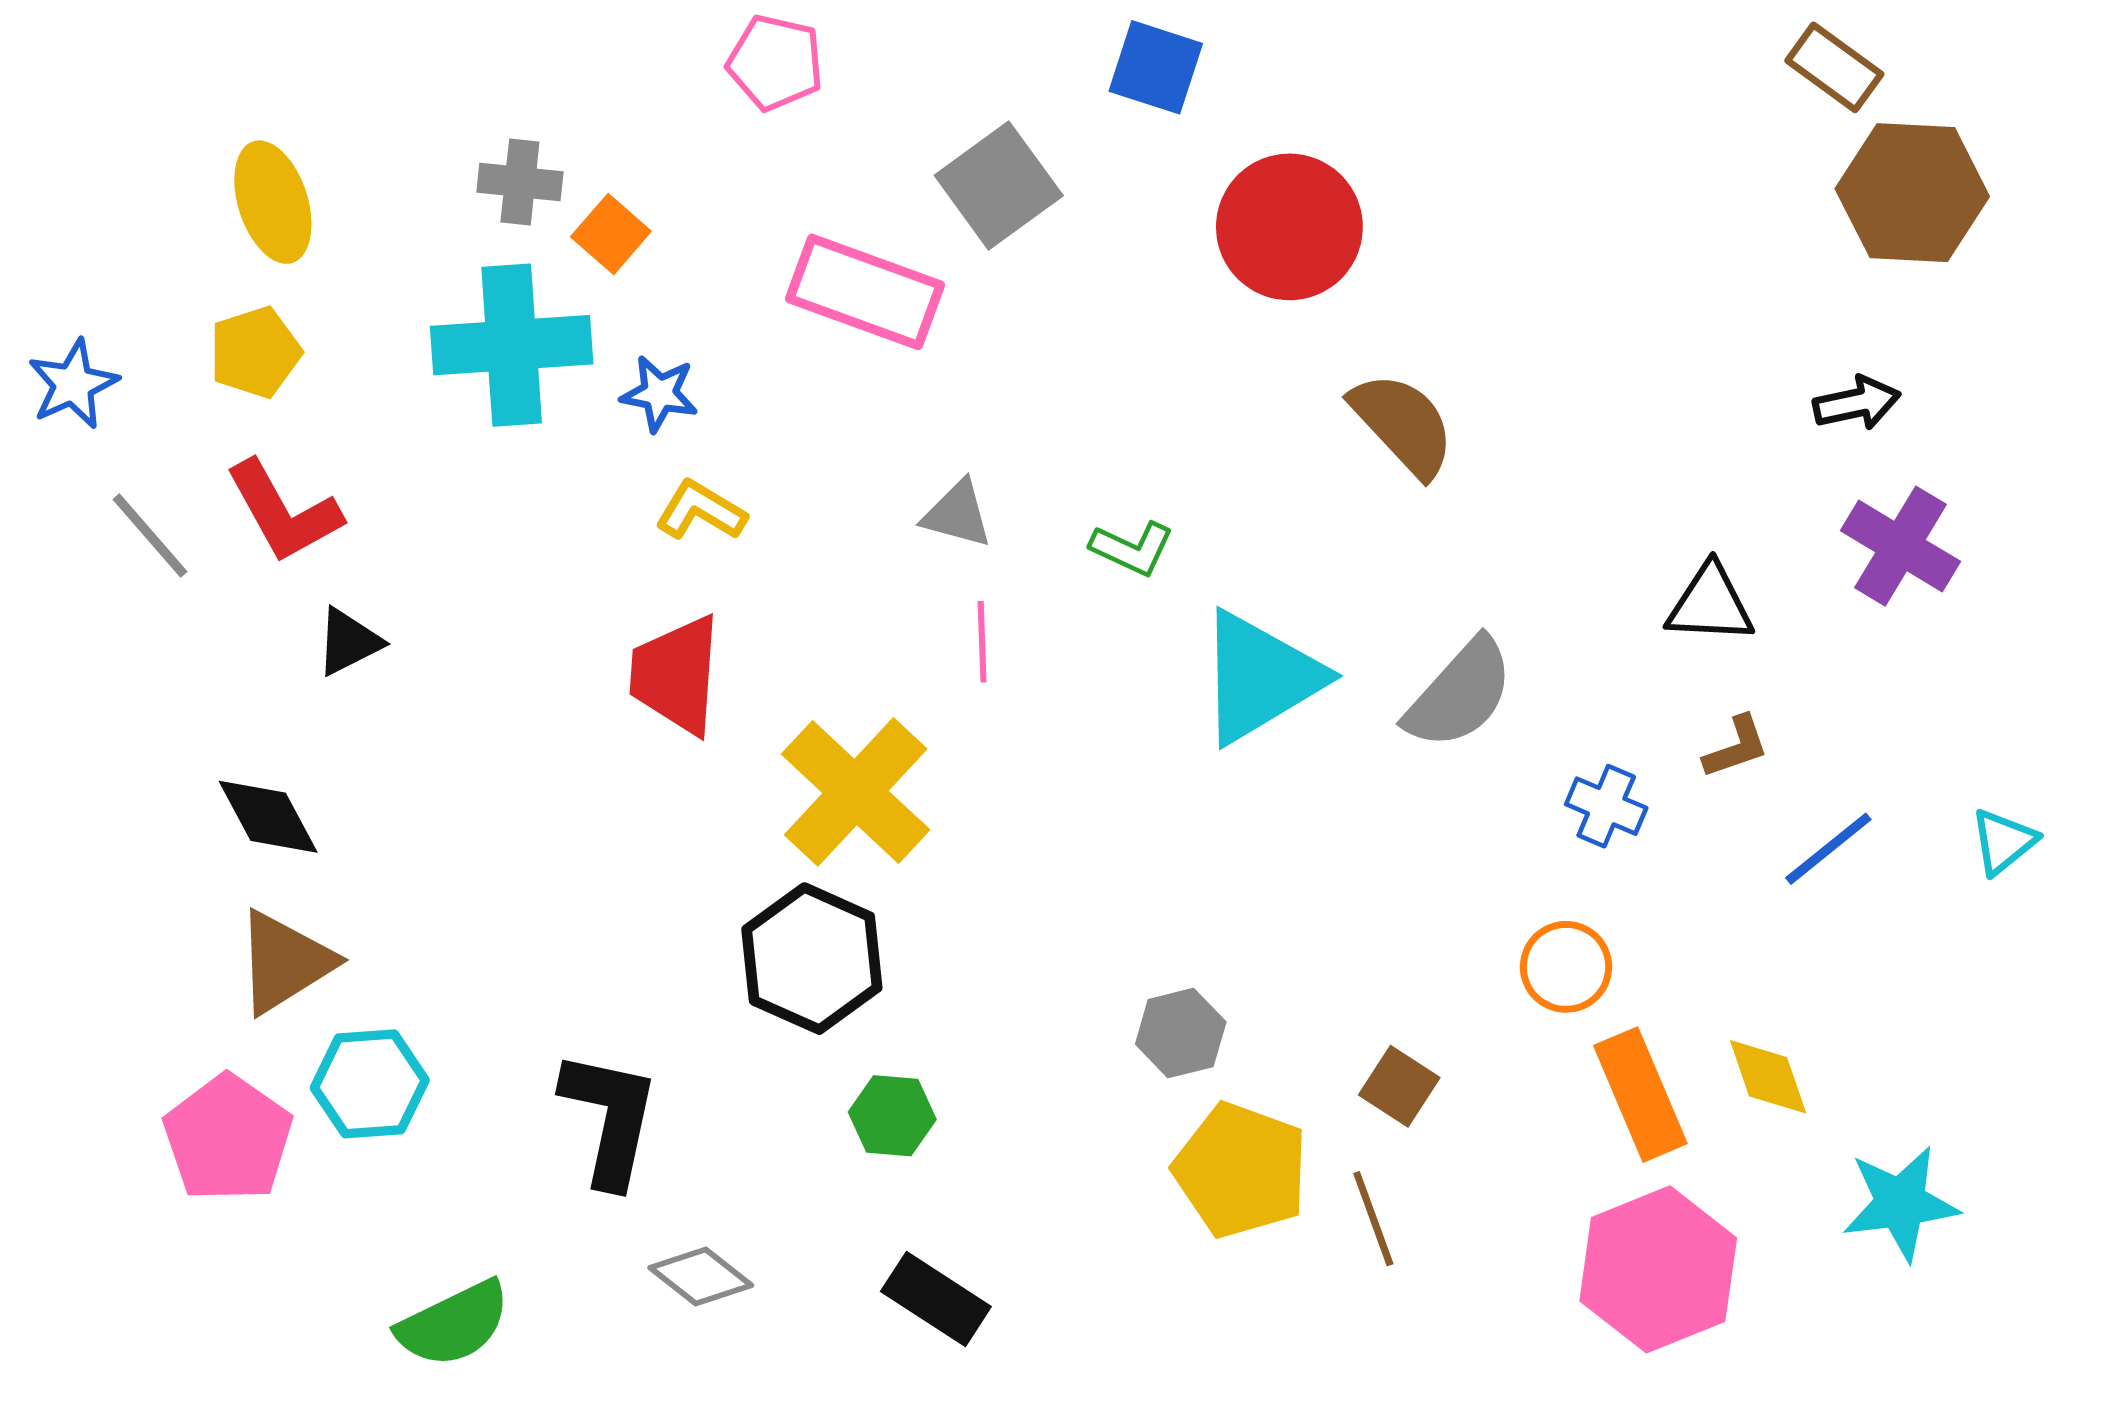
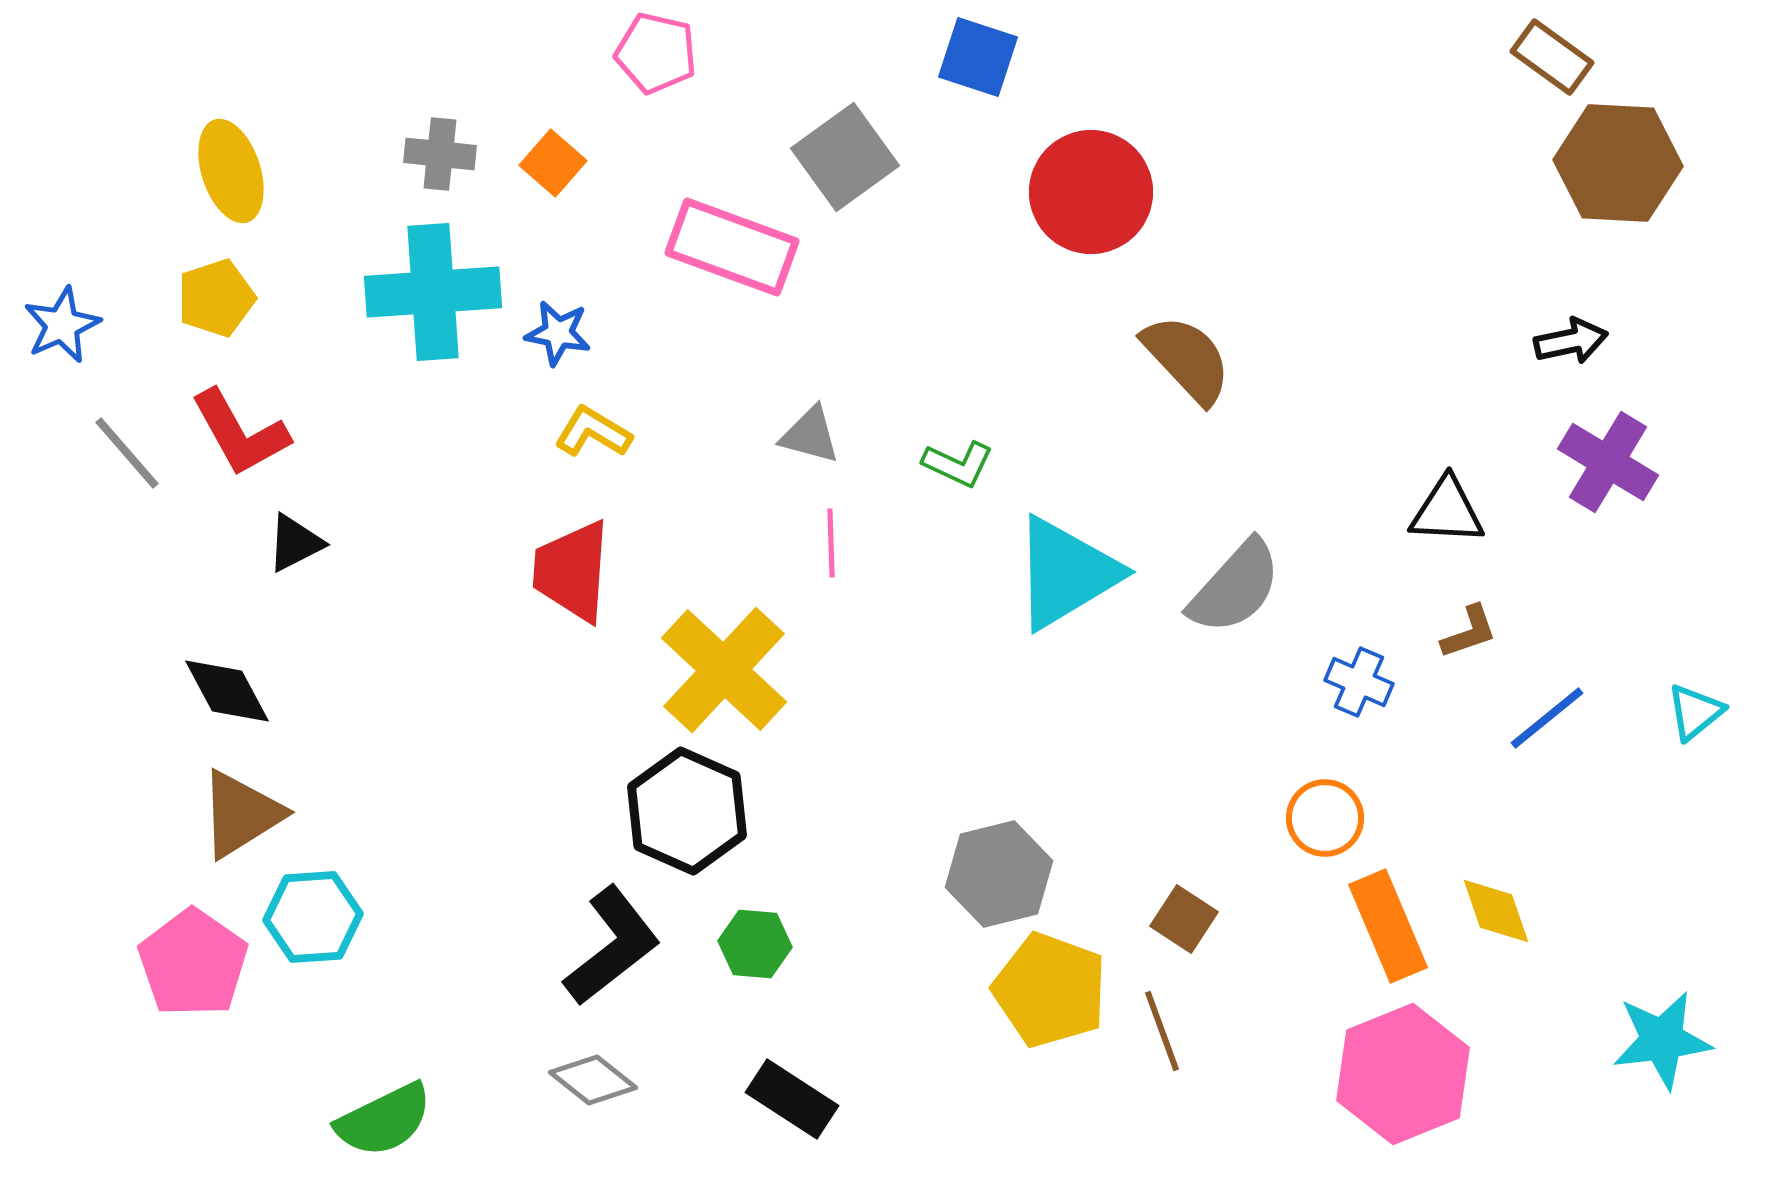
orange square: (611, 234) -> (553, 163), moved
gray hexagon: (1181, 1033) -> (999, 874), size x1.4
black L-shape: (610, 1118) -> (612, 946), moved, turned 40
cyan star: (1900, 1203) -> (1662, 1040), moved

